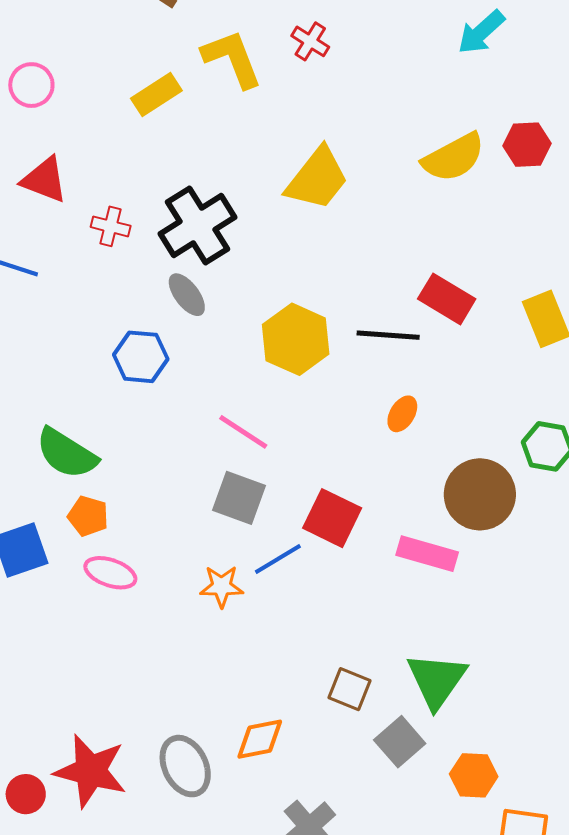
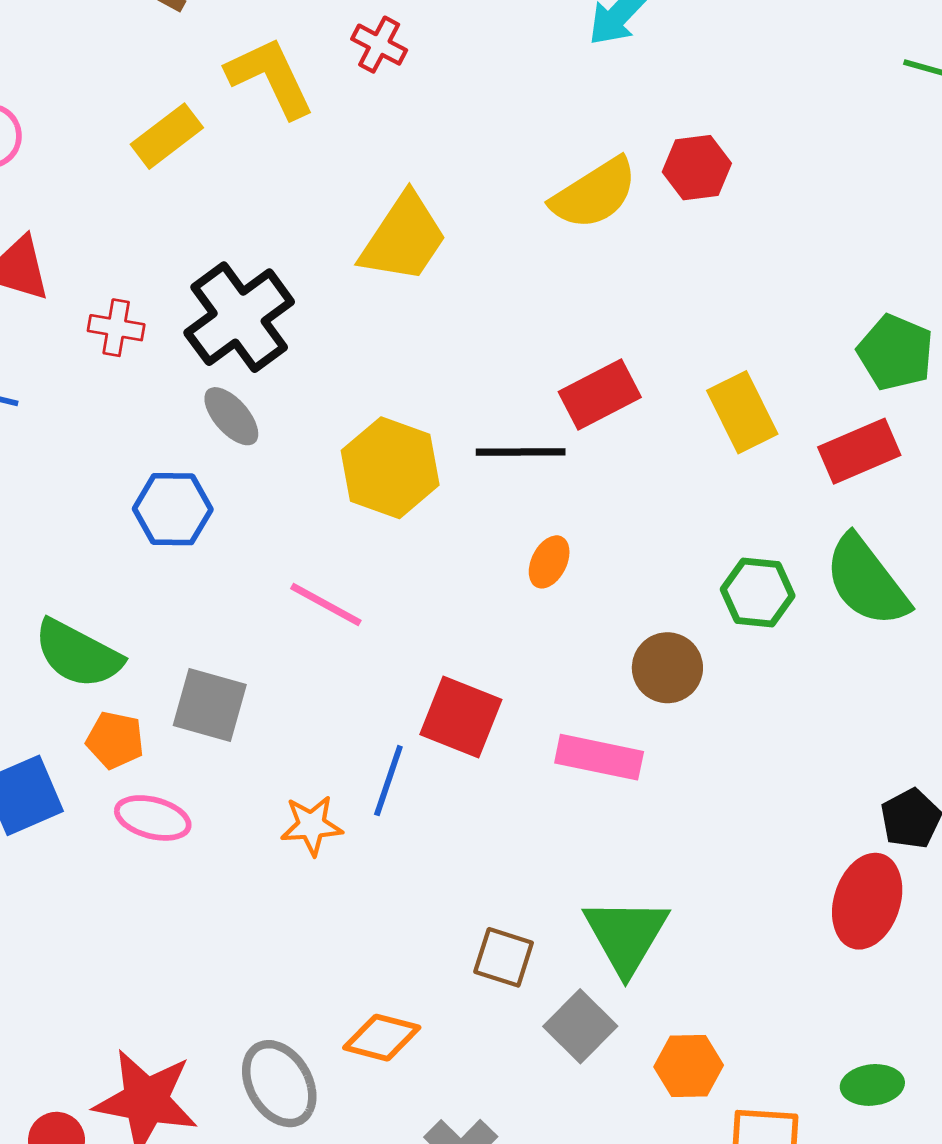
red rectangle: (447, 299) -> (600, 395), turned -54
brown circle: (480, 494) -> (667, 668), size x0.7
gray square: (239, 498) -> (210, 705), moved
blue line: (278, 559) -> (388, 781), turned -36
orange diamond: (260, 739) -> (382, 1038), turned 30

